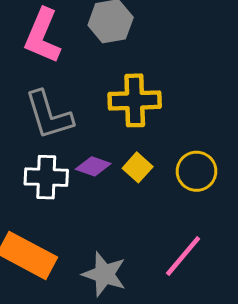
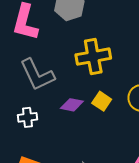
white cross: (46, 177) -> (27, 117), moved, size x0.7

